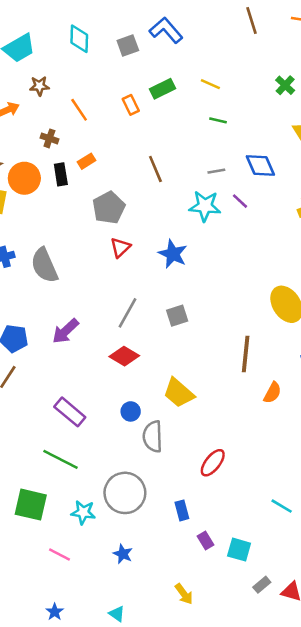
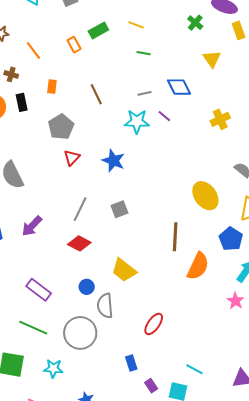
orange rectangle: (87, 161) -> (52, 87), moved, turned -48
orange semicircle: (272, 393) -> (198, 266), size x1.6
gray circle: (125, 493) -> (80, 333), moved
cyan line: (282, 506) -> (194, 369), moved

